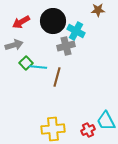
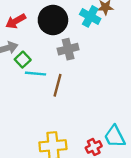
cyan cross: (76, 31) -> (90, 16), moved
green square: (26, 63) -> (23, 60), moved

